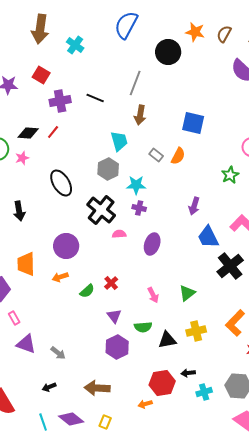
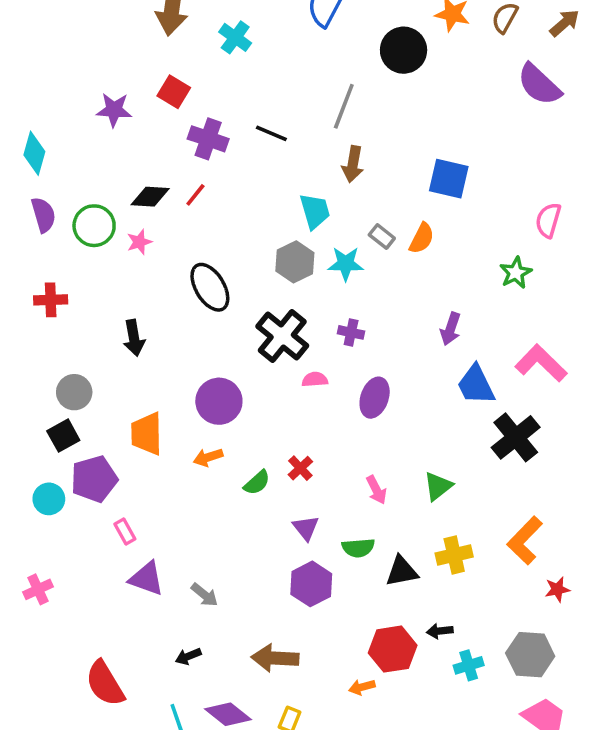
purple cross: (60, 101) -> (208, 139), turned 30
cyan star: (136, 185) -> (346, 264), moved

